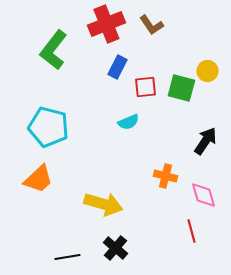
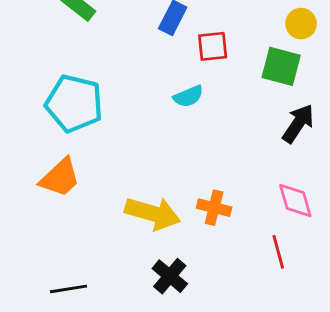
green square: (181, 88) -> (281, 66), moved
orange cross: (165, 176) -> (214, 208), moved
black line: (67, 257) -> (68, 289), moved

